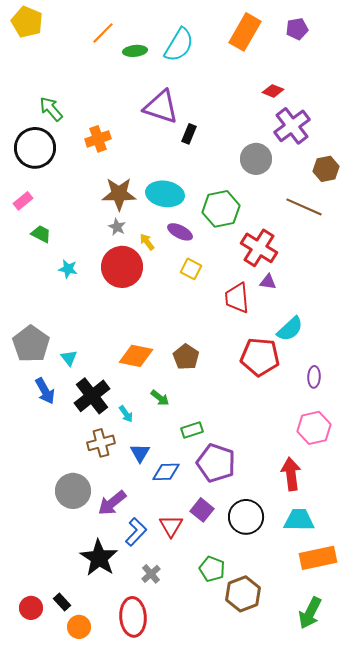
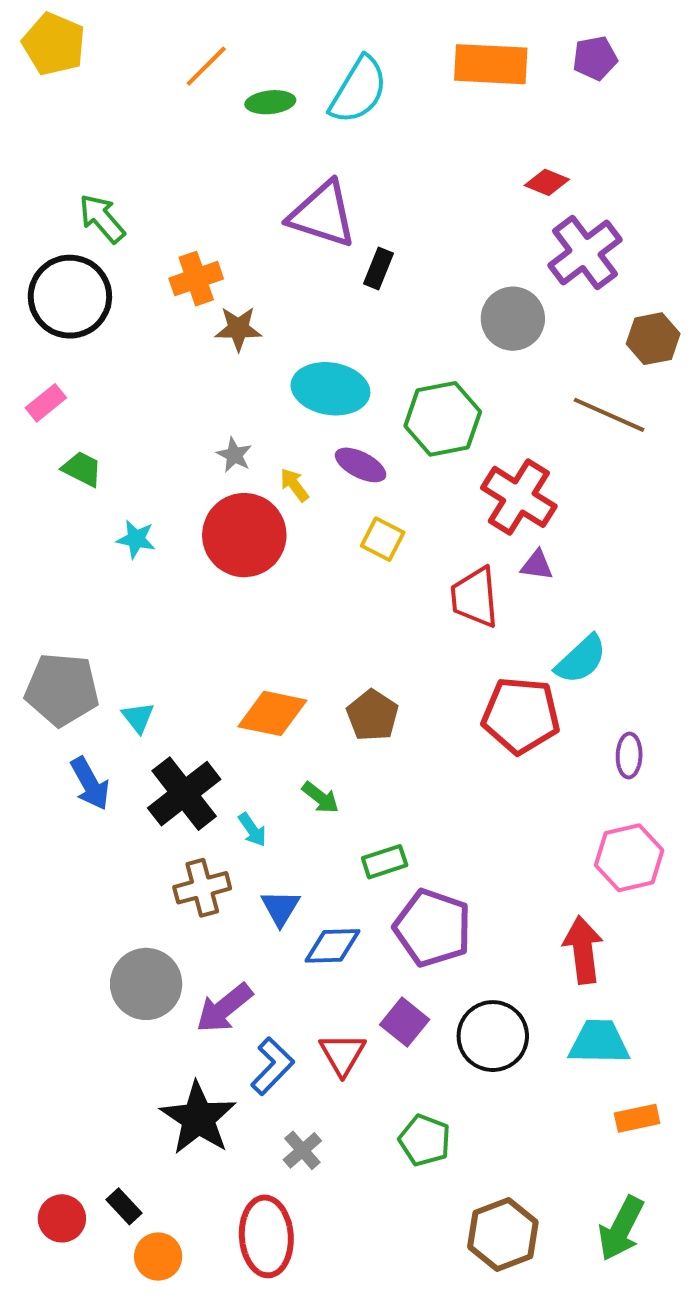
orange rectangle: (245, 32) -> (491, 64), turned 63
brown star: (119, 194) -> (238, 329), moved, size x0.7
gray pentagon: (31, 344) -> (62, 689), turned -30
orange rectangle: (318, 558) -> (637, 1118), size x0.6
brown hexagon: (243, 594) -> (503, 1234), moved

